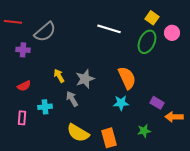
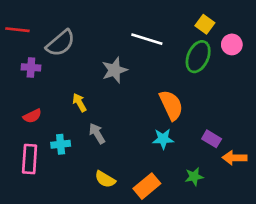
gray star: (85, 79) -> (115, 70), moved
pink rectangle: (22, 118) -> (30, 159), size x1.5
yellow semicircle: (78, 133) -> (105, 179), size x0.7
orange rectangle: (109, 138) -> (147, 186), turned 66

